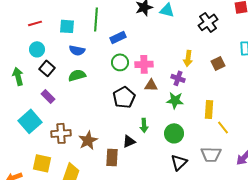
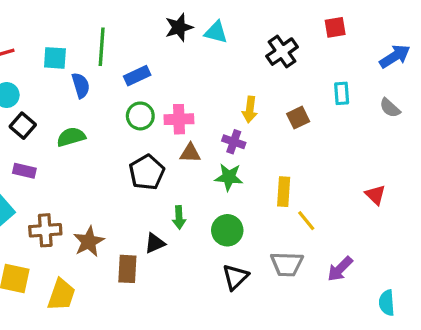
blue semicircle: (77, 50) -> (81, 85), moved, turned -119
purple rectangle: (48, 96) -> (24, 171), turned -32

